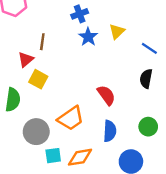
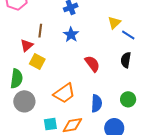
yellow triangle: (117, 31) -> (114, 23), moved
blue star: (88, 37) -> (71, 35), moved
red semicircle: (106, 95) -> (92, 64), moved
gray circle: (36, 132) -> (24, 101), moved

